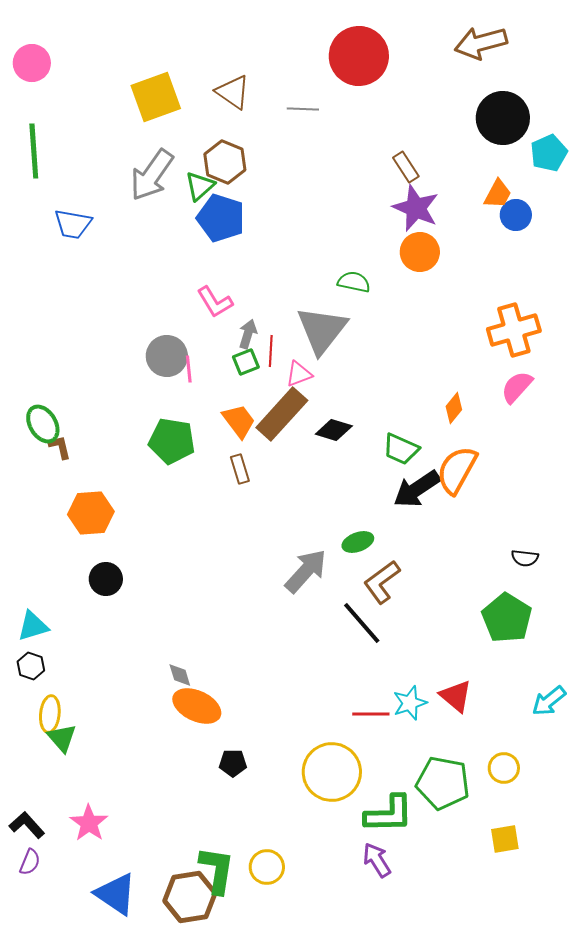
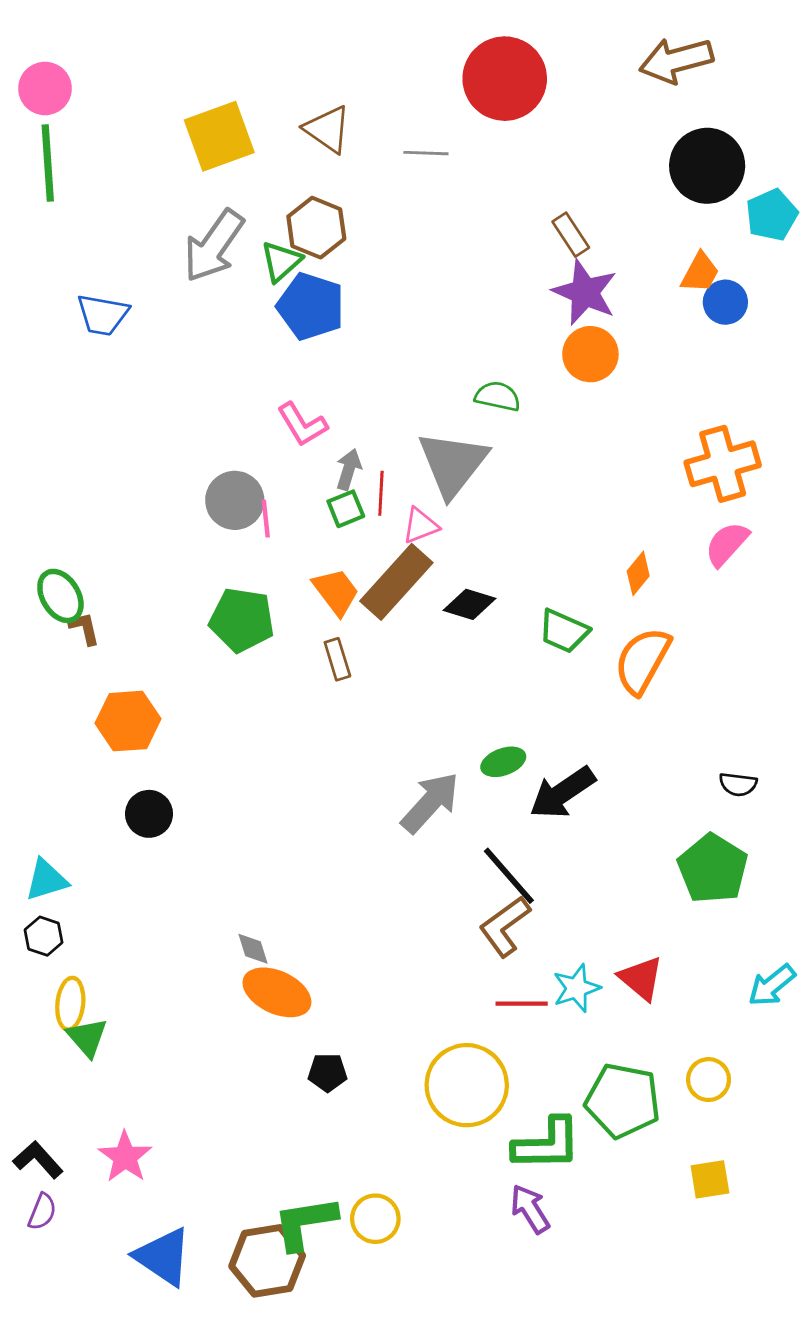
green line: (34, 151) -> (48, 163), moved
black arrow: (417, 489) -> (562, 793), moved
brown L-shape: (382, 582) -> (505, 926), moved
green L-shape: (217, 870) -> (305, 1223), turned -108

